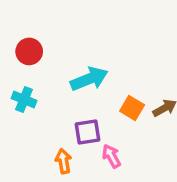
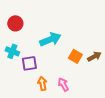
purple square: (87, 132) -> (29, 63), moved
orange arrow: (63, 161) -> (42, 83), moved

